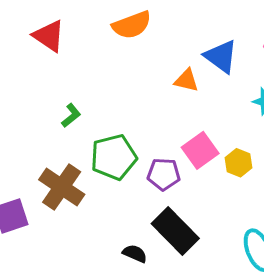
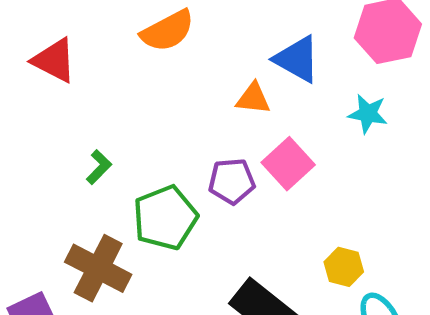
pink square: (200, 150) -> (288, 164), moved
yellow hexagon: (239, 163) -> (344, 267), moved
purple pentagon: (164, 174) -> (232, 181), moved

